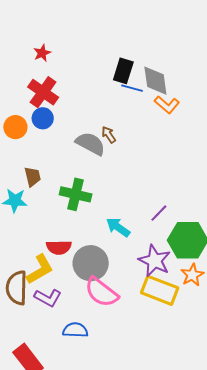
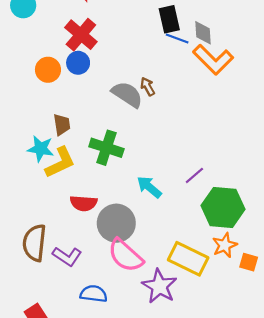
black rectangle: (123, 71) -> (169, 19), turned -35
gray diamond: (155, 81) -> (203, 33), size x0.7
orange L-shape: (167, 105) -> (213, 60), size x1.5
purple star: (155, 261) -> (159, 286), moved
yellow L-shape: (40, 269) -> (60, 162), moved

